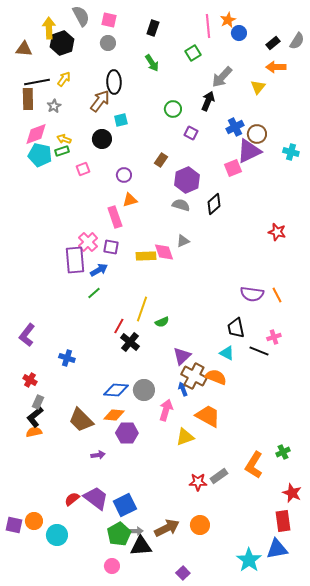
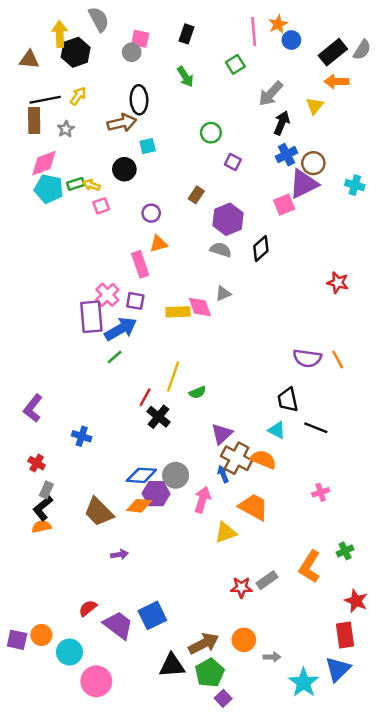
pink square: (109, 20) -> (140, 39), moved
black rectangle: (273, 43) -> (333, 52), size x1.6
brown arrow: (100, 101) -> (122, 123), turned 40
black arrow: (208, 101) -> (282, 123), moved
yellow arrow: (64, 139) -> (91, 185), moved
blue arrow: (99, 270) -> (121, 329), size x1.5
pink cross: (274, 337) -> (321, 492), moved
purple hexagon: (127, 433) -> (156, 494), moved
purple trapezoid: (96, 498) -> (118, 625), moved
gray arrow: (136, 531) -> (272, 657), moved
green pentagon: (119, 534) -> (210, 673), moved
blue triangle: (277, 549) -> (338, 669), turned -35
pink circle: (112, 566) -> (96, 681), moved, size x1.6

